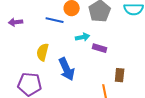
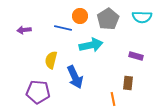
cyan arrow: (83, 37) -> (91, 45), size x1.6
purple rectangle: (100, 48) -> (136, 56), moved

